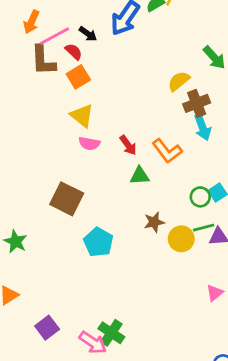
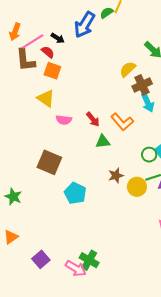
orange square: (78, 77) -> (52, 71), turned -36
yellow triangle: (82, 116) -> (46, 98), moved

